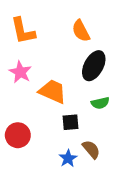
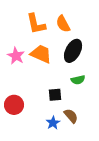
orange L-shape: (23, 31) -> (36, 24), moved
orange trapezoid: (53, 91) -> (41, 54), moved

